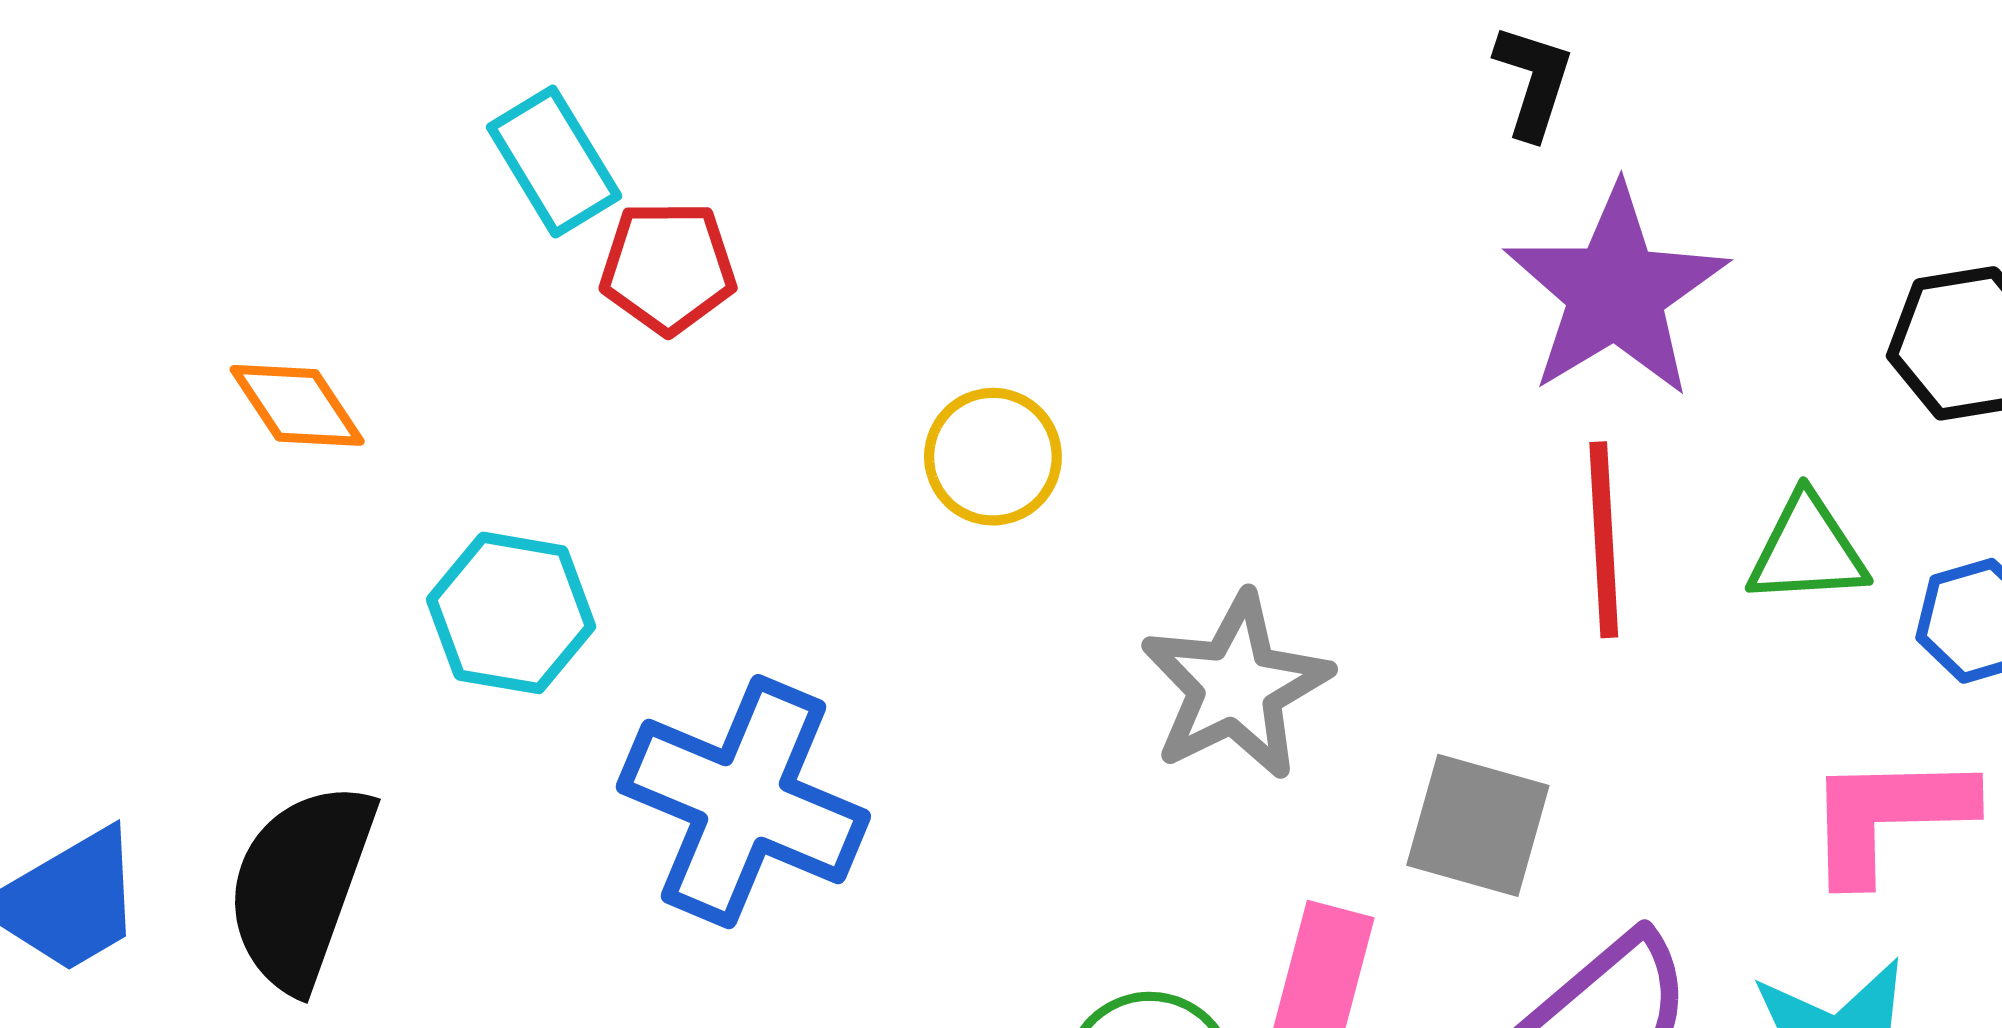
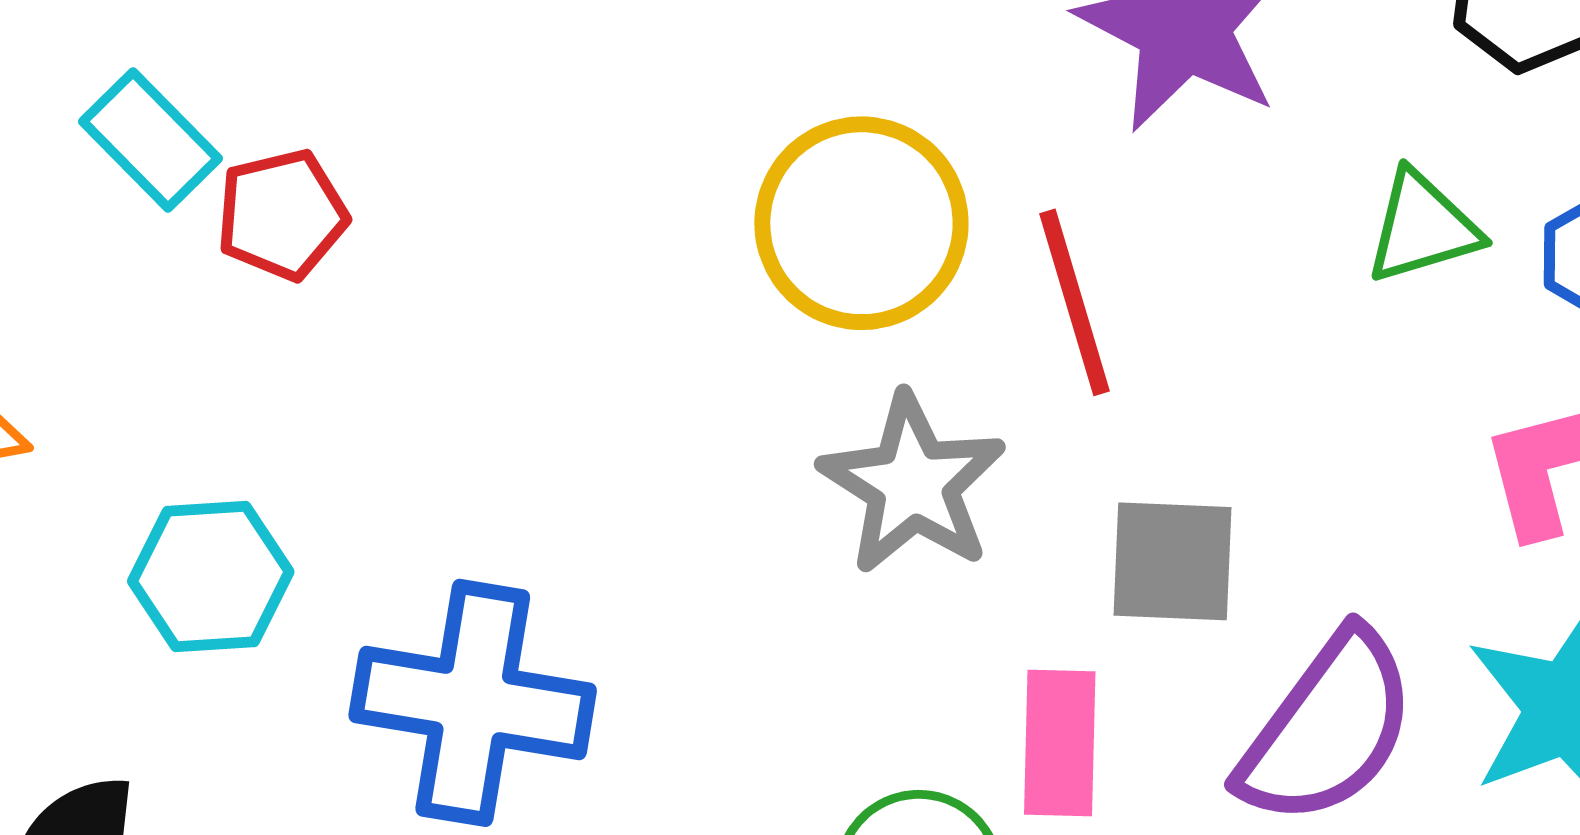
yellow circle: (993, 457) -> (861, 223), moved, size x1.6
red line: (1604, 540) -> (1075, 302), moved

